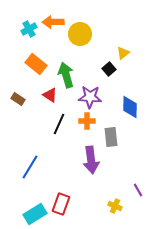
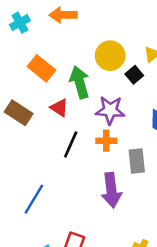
cyan cross: (29, 29) -> (20, 23), moved
yellow circle: (80, 34) -> (110, 56), moved
brown rectangle: (18, 99) -> (19, 113), size x1.5

